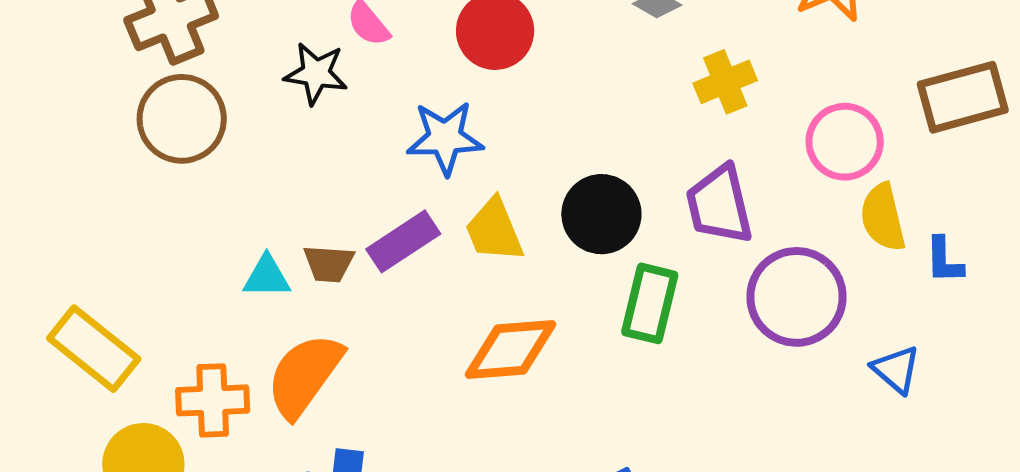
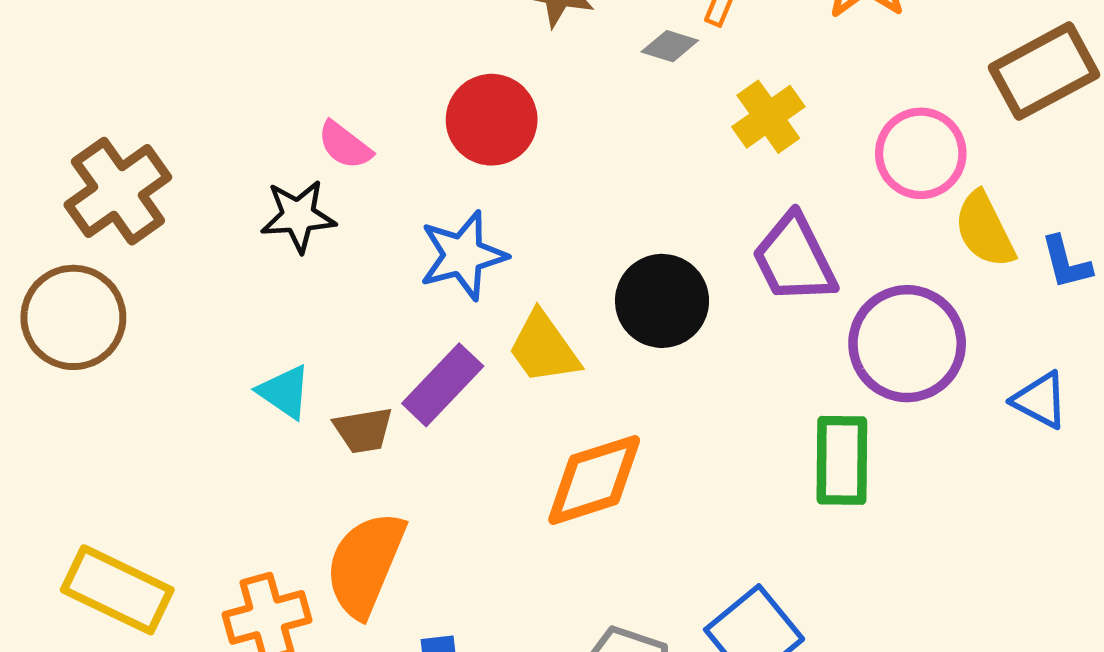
brown circle: (182, 119) -> (73, 317), moved
cyan triangle: (267, 277) -> (284, 392), moved, turned 48
green rectangle: (650, 303) -> (842, 460), moved

